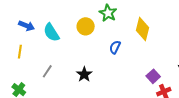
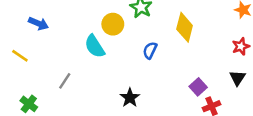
cyan semicircle: (51, 32) -> (95, 46), moved
yellow line: (20, 52) -> (20, 56), moved, turned -64
black star: (84, 74) -> (130, 98), moved

